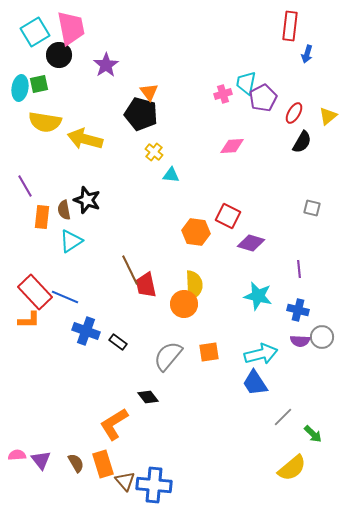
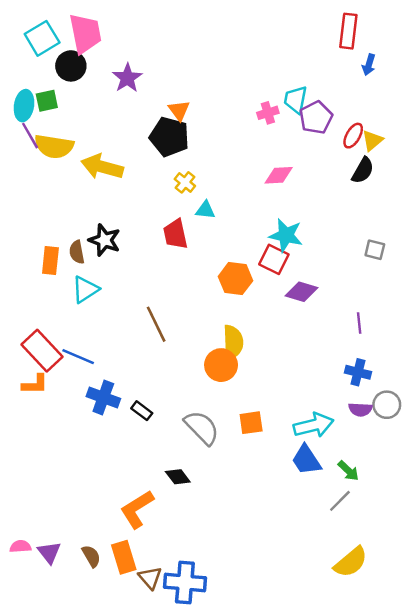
yellow triangle: (328, 116) -> (372, 140), moved
purple line: (25, 186) -> (30, 136), moved
red trapezoid: (146, 285) -> (175, 234), moved
cyan star: (258, 296) -> (286, 235), moved
gray semicircle: (168, 356) -> (202, 428), turned 96
green arrow: (313, 434) -> (348, 471), moved

